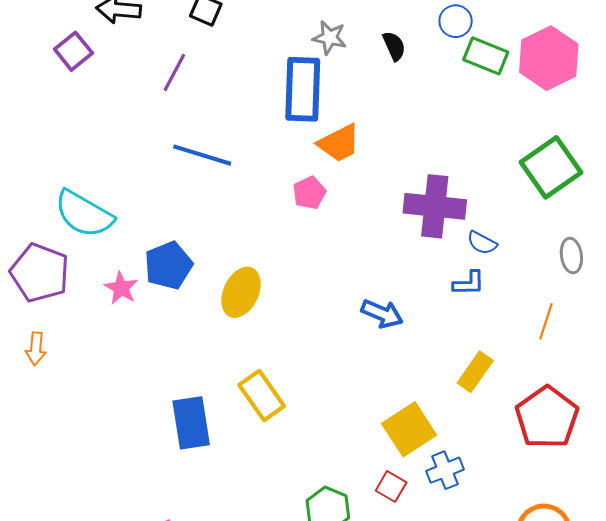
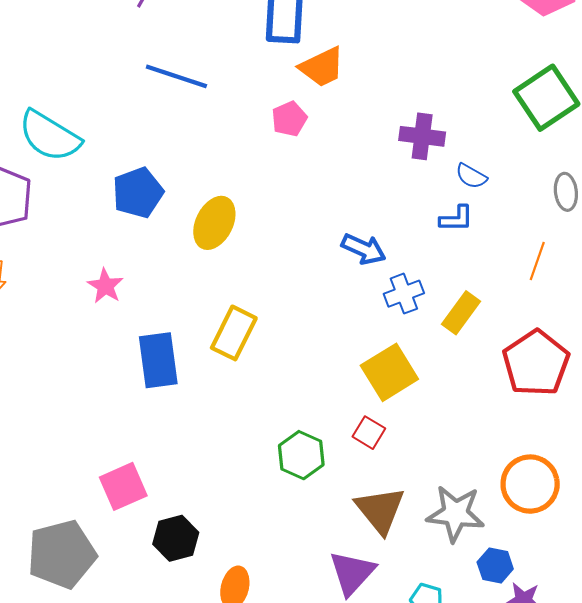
purple cross: (435, 206) -> (422, 136), size x0.7
pink star: (121, 288) -> (105, 286), moved
yellow rectangle: (262, 396) -> (234, 333), turned 60
blue cross: (445, 470) -> (404, 294), moved

